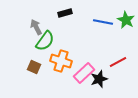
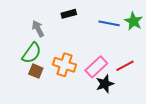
green semicircle: (45, 41) -> (32, 53), moved
pink rectangle: (84, 73) -> (96, 67), moved

